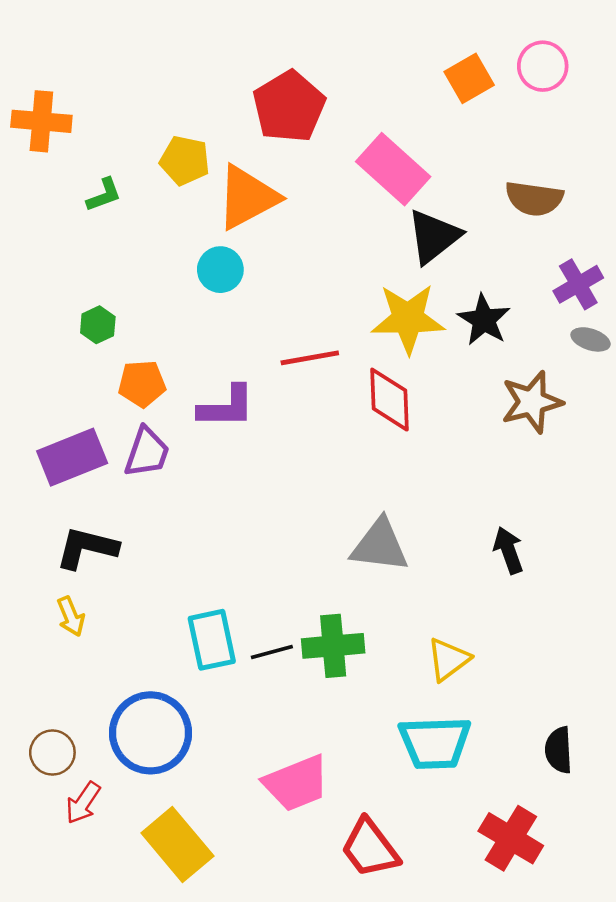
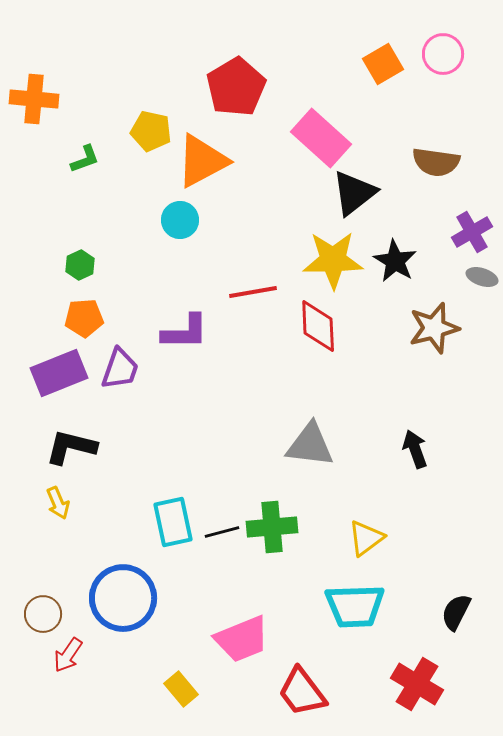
orange pentagon: (142, 384) -> (84, 318), moved
black semicircle: (559, 750) -> (456, 612), turned 30
yellow rectangle: (177, 844) -> (181, 689), moved, size x0.6

